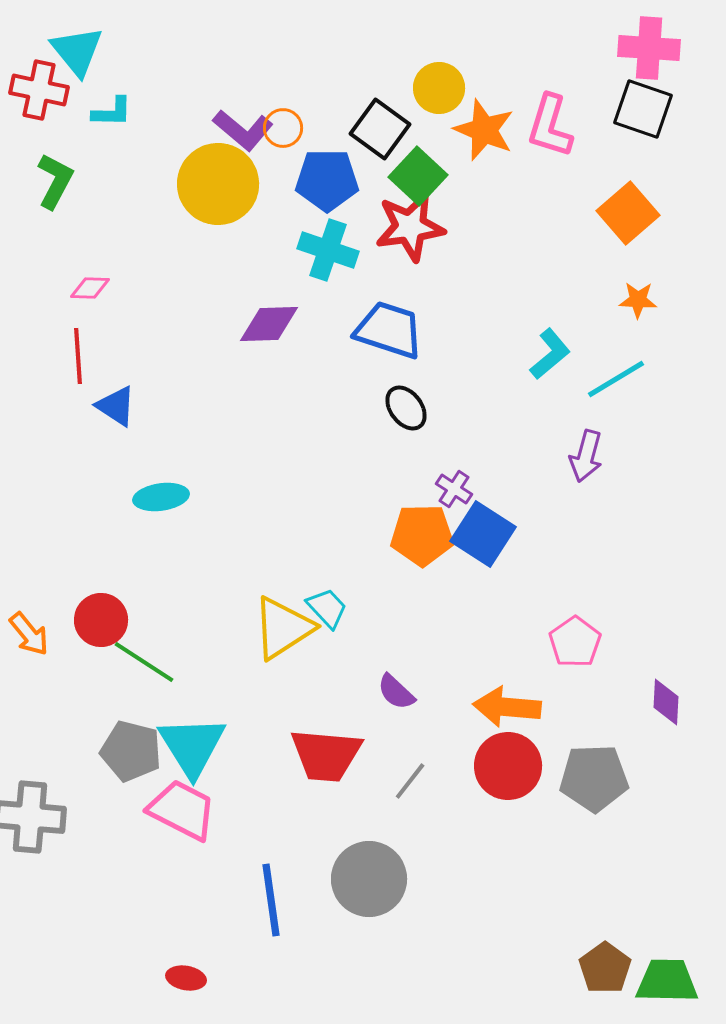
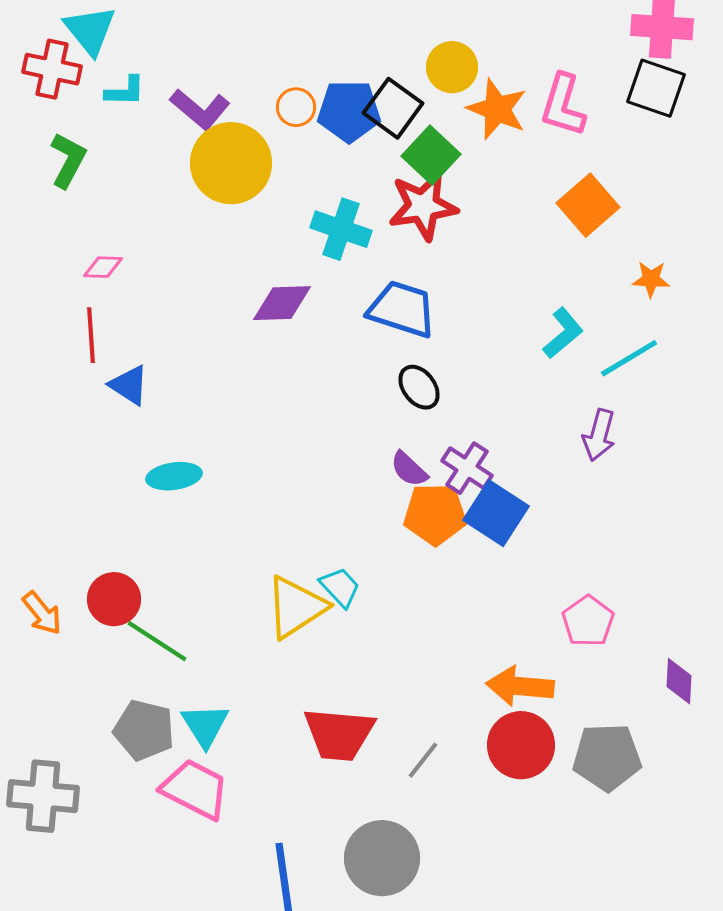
purple L-shape: (243, 130) -> (200, 109), moved
blue pentagon: (327, 180) -> (349, 111), moved
orange square: (628, 213) -> (588, 205), moved
purple cross: (454, 489) -> (467, 468), size x1.4
purple semicircle: (396, 692) -> (409, 469), moved
cyan triangle: (192, 746) -> (205, 725), size x0.7

